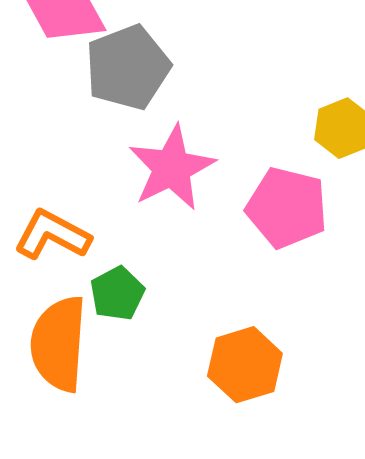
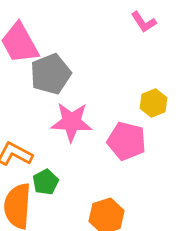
pink star: (172, 168) -> (72, 122), turned 30

